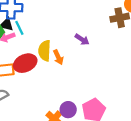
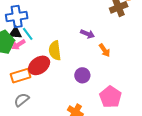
orange arrow: (58, 57) -> (105, 50), moved
purple circle: (68, 110) -> (82, 75), moved

